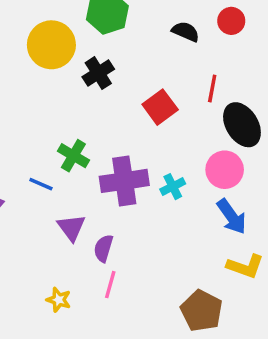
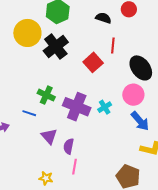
black cross: (98, 73) -> (56, 46), size x1.4
red line: (212, 88) -> (113, 45), moved
purple cross: (124, 181) -> (77, 107), turned 36

